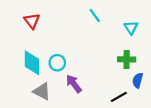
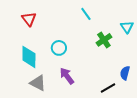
cyan triangle: (131, 28) -> (127, 27), moved
green cross: (127, 59) -> (104, 40), moved, turned -35
cyan circle: (57, 63) -> (59, 48), moved

